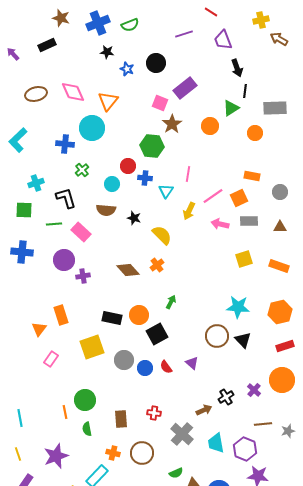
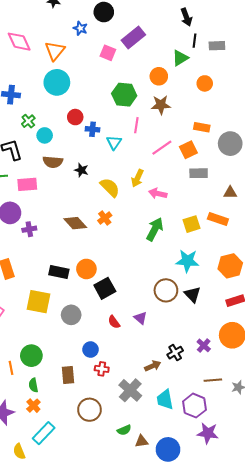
blue star: (127, 69) -> (80, 28), moved
gray rectangle: (275, 108) -> (217, 46), moved, size x0.7
brown star: (172, 124) -> (161, 105), moved, turned 30
cyan circle: (92, 128) -> (57, 82), moved
green hexagon: (152, 146) -> (124, 95), moved
cyan circle: (112, 184) -> (45, 135), moved
gray circle: (280, 192) -> (230, 144), size x1.5
yellow arrow: (189, 211) -> (137, 178), moved
pink arrow: (220, 224) -> (158, 194), moved
brown triangle: (280, 227) -> (230, 193), moved
pink rectangle: (81, 232) -> (27, 184), turned -48
yellow square: (244, 259) -> (191, 224), moved
orange rectangle: (279, 266) -> (218, 219), moved
green arrow: (171, 302) -> (155, 229), moved, size x1.6
yellow square: (92, 347) -> (39, 302), turned 30
blue circle: (145, 368) -> (91, 350), moved
orange cross: (113, 453) -> (33, 406), moved, turned 32

